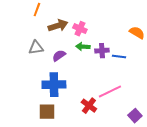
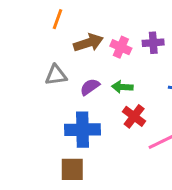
green arrow: (83, 47) -> (122, 87), moved
purple cross: (102, 51) -> (153, 43), moved
red cross: (89, 106) -> (134, 116), moved

